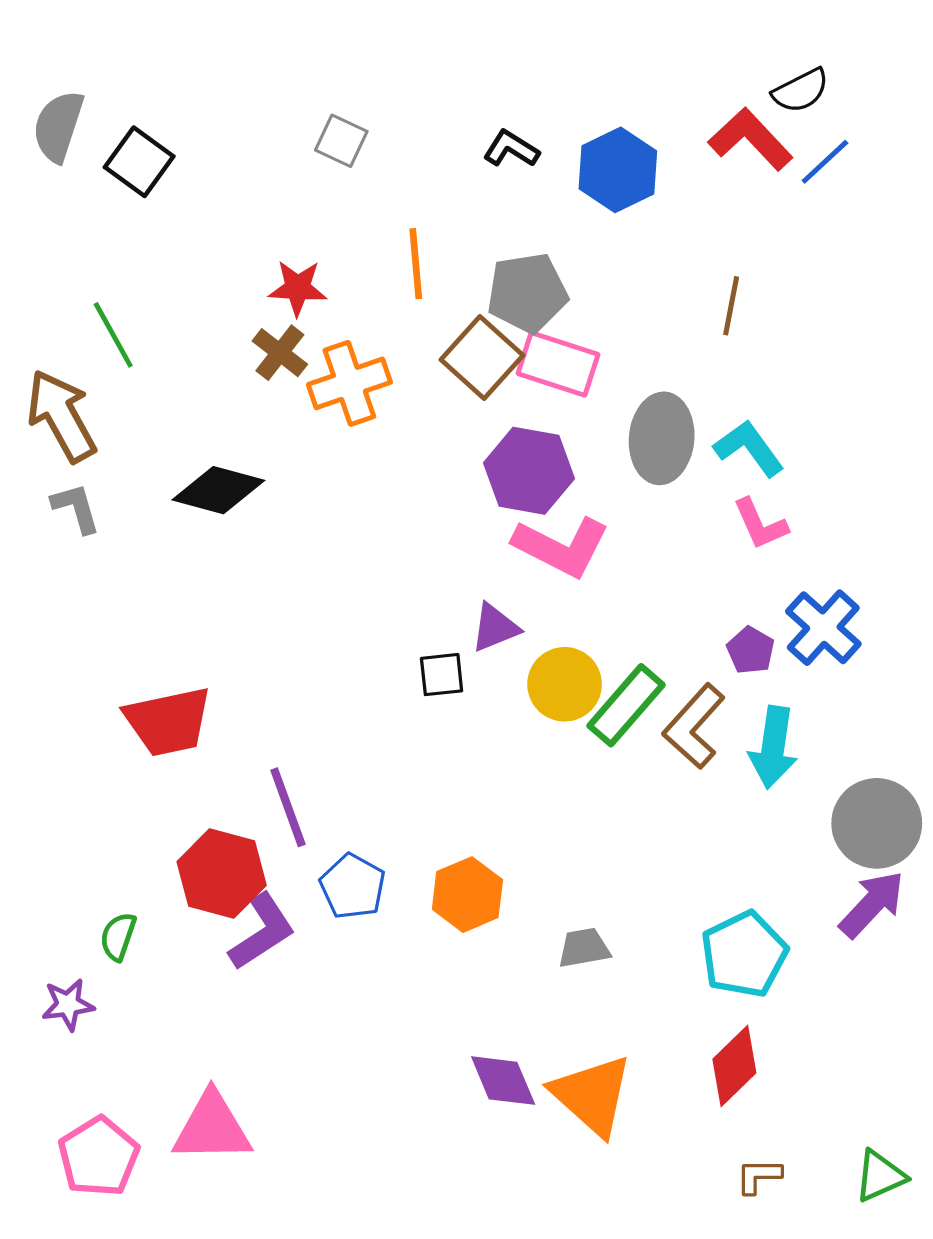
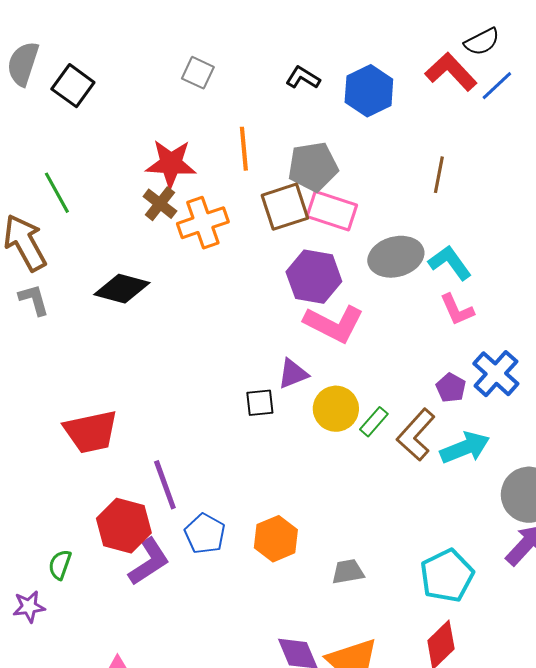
red star: (298, 288) -> (171, 164), size x1.4
brown square: (482, 357) -> (285, 207), turned 30
gray ellipse: (662, 438) -> (396, 257), turned 70
green rectangle: (626, 705) -> (374, 422), size x0.6
cyan arrow: (773, 747) -> (465, 448), turned -120

